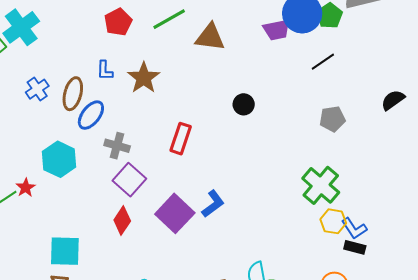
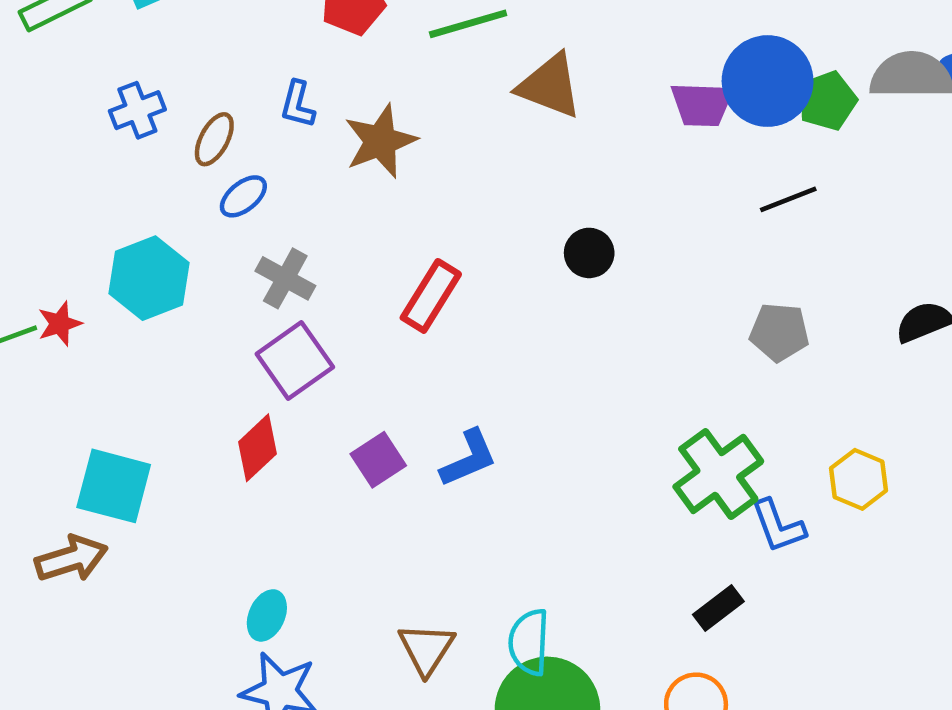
brown ellipse: (73, 94) -> (214, 139), size x0.7
blue ellipse: (91, 115) -> (243, 196), size x0.7
purple square: (175, 213) -> (378, 460), size x0.6
yellow hexagon: (333, 221) -> (859, 479), moved
blue L-shape: (354, 228) -> (778, 526), moved
black rectangle: (355, 247) -> (718, 608), moved, turned -65

